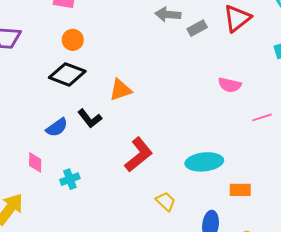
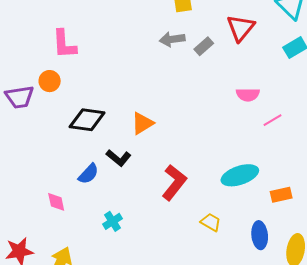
orange circle: (73, 40) -> (50, 81), moved
pink line: (262, 117) -> (272, 120), moved
pink diamond: (35, 162) -> (56, 202), moved

